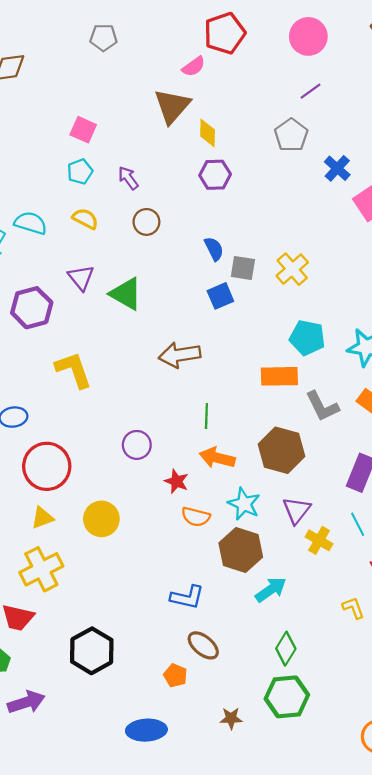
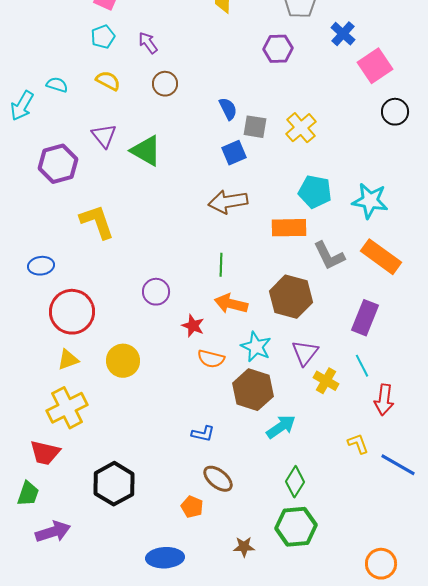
purple hexagon: (215, 175) -> (278, 49), moved
cyan semicircle: (31, 223) -> (57, 85), size x0.7
brown arrow: (180, 355) -> (228, 202), moved
blue L-shape: (187, 597) -> (203, 434), size x0.7

